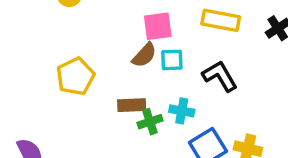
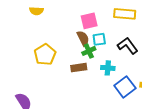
brown semicircle: (144, 55) -> (83, 38), turned -63
green cross: (150, 122) -> (89, 51), moved

